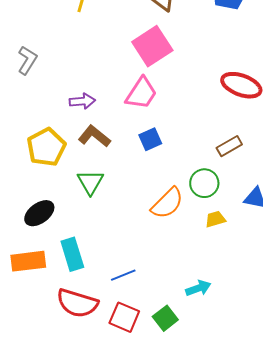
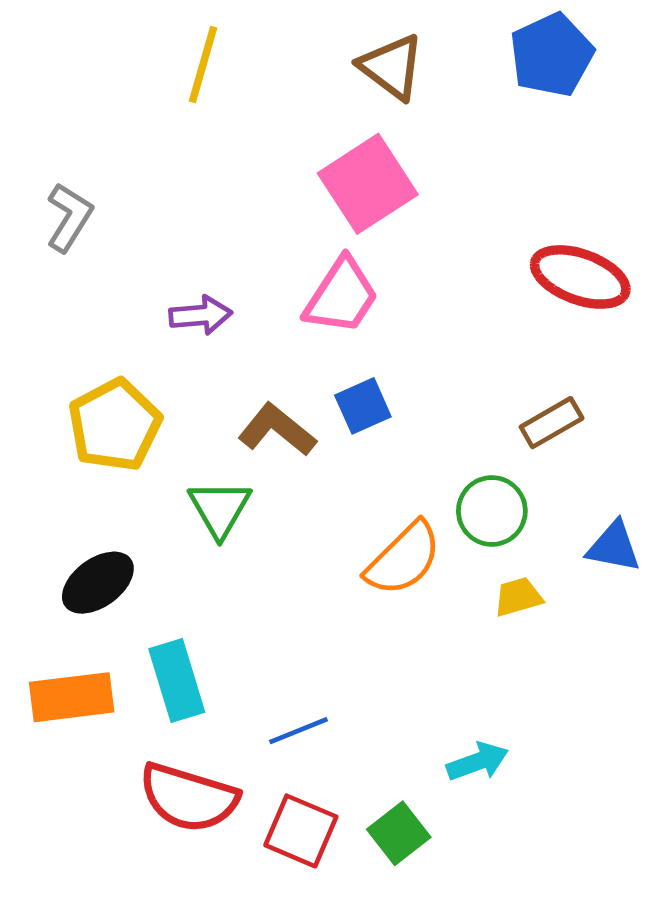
brown L-shape: (94, 136) -> (277, 430), moved

